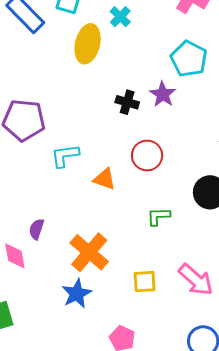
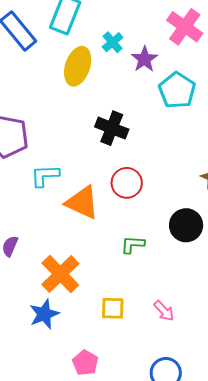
purple star: (163, 94) -> (144, 59), moved
black cross: (127, 102) -> (112, 128), size x1.4
orange triangle: (105, 179) -> (82, 202), size x1.5
pink arrow: (196, 280) -> (164, 311), size x0.6

